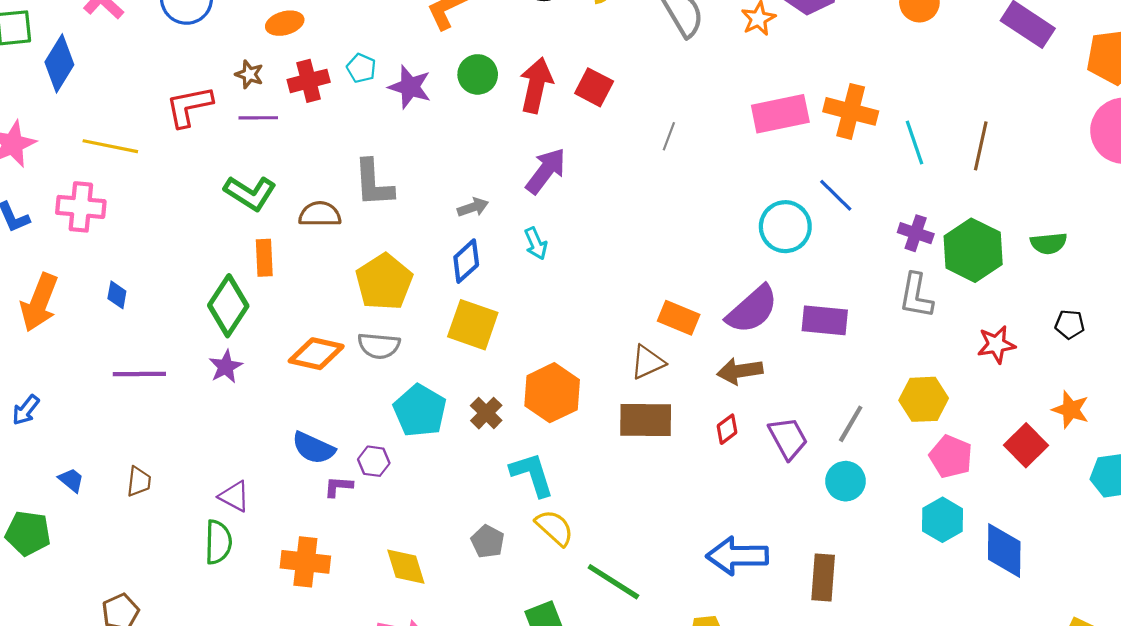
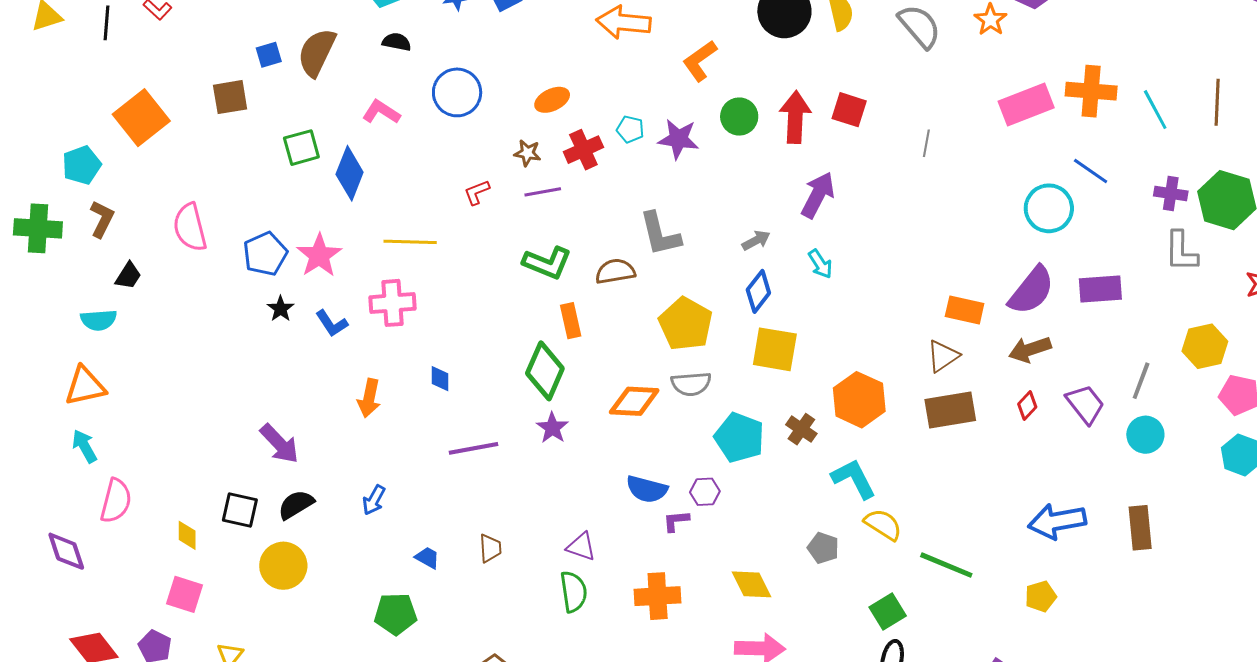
red L-shape: (189, 106) -> (477, 192), size x0.6
orange arrow: (39, 302) -> (369, 398), size x0.7

